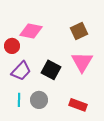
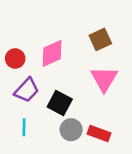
pink diamond: (31, 31) -> (52, 53), moved, turned -35
black square: (51, 70) -> (60, 103), moved
gray circle: (39, 100) -> (71, 130), moved

